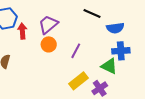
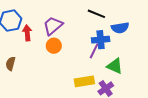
purple line: (76, 51) -> (94, 51), moved
blue cross: (121, 51) -> (101, 40), moved
yellow rectangle: (79, 81) -> (84, 81), turned 30

